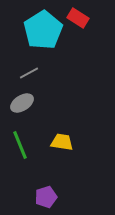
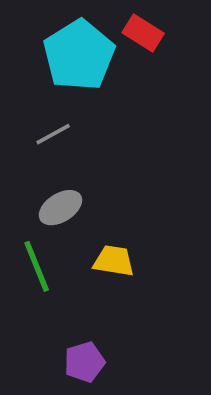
gray ellipse: (22, 103) -> (60, 208), moved

